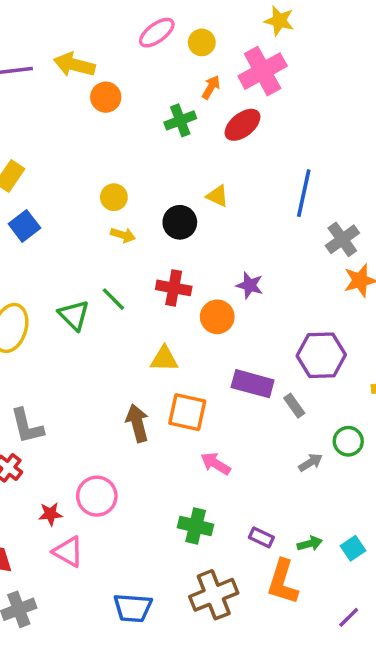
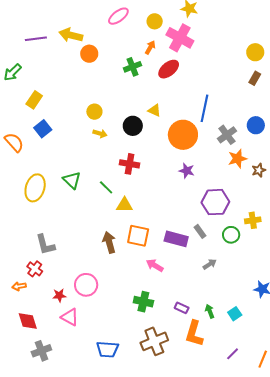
yellow circle: (202, 42) -> (155, 21), moved
pink cross: (263, 71) -> (180, 38), turned -32
purple star: (250, 285) -> (187, 171), moved
green line: (113, 299) -> (106, 187), moved
orange circle: (217, 317) -> (183, 135), moved, size x1.5
purple rectangle: (253, 384) -> (176, 239), moved
green circle: (348, 441) -> (231, 235), moved
green arrow: (310, 544) -> (210, 311), turned -96

